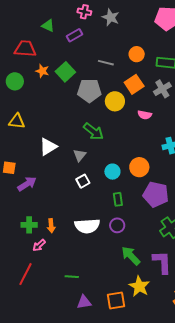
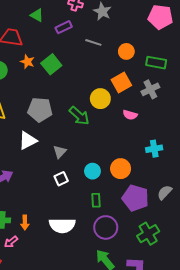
gray line: (106, 63) -> (93, 42), moved
gray pentagon: (89, 91) -> (40, 110), moved
green arrow: (93, 131) -> (79, 116), moved
purple circle: (117, 225) -> (106, 227), moved, size x1.5

